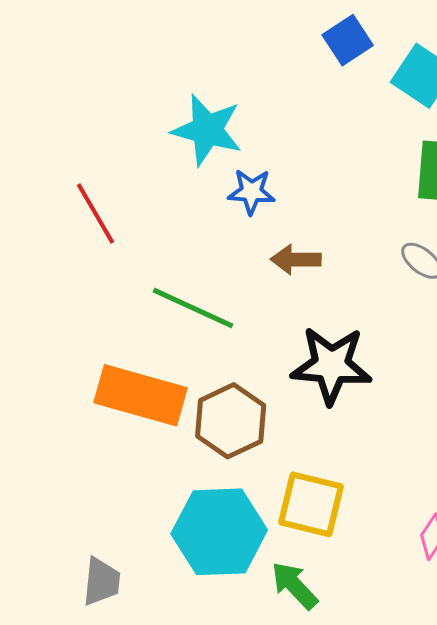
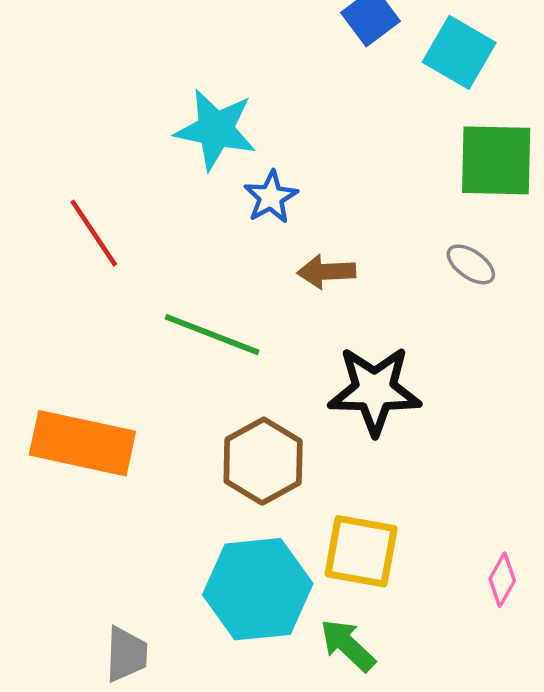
blue star: (251, 192) -> (271, 197), turned -30
orange rectangle: (140, 395) -> (82, 443), moved

